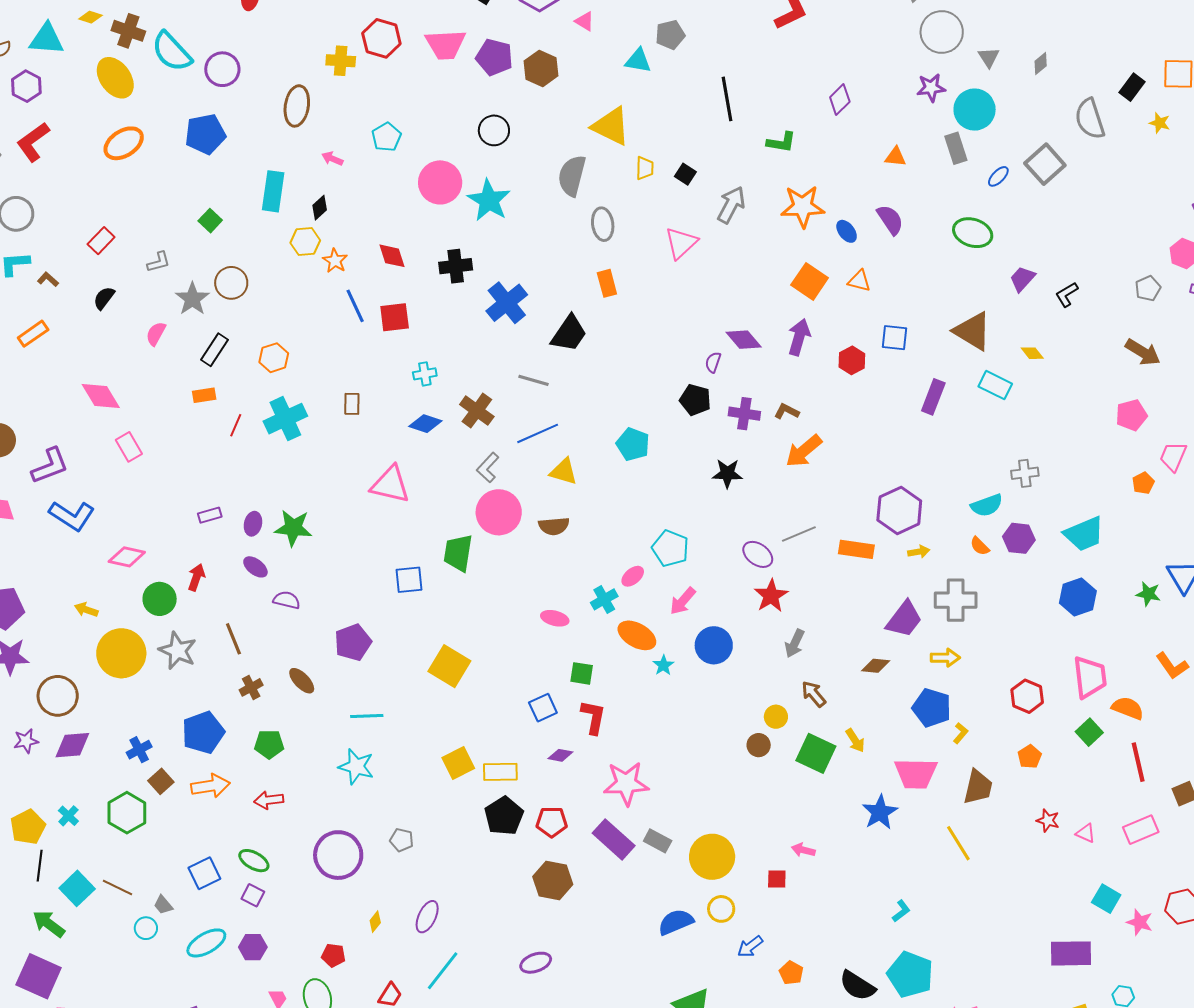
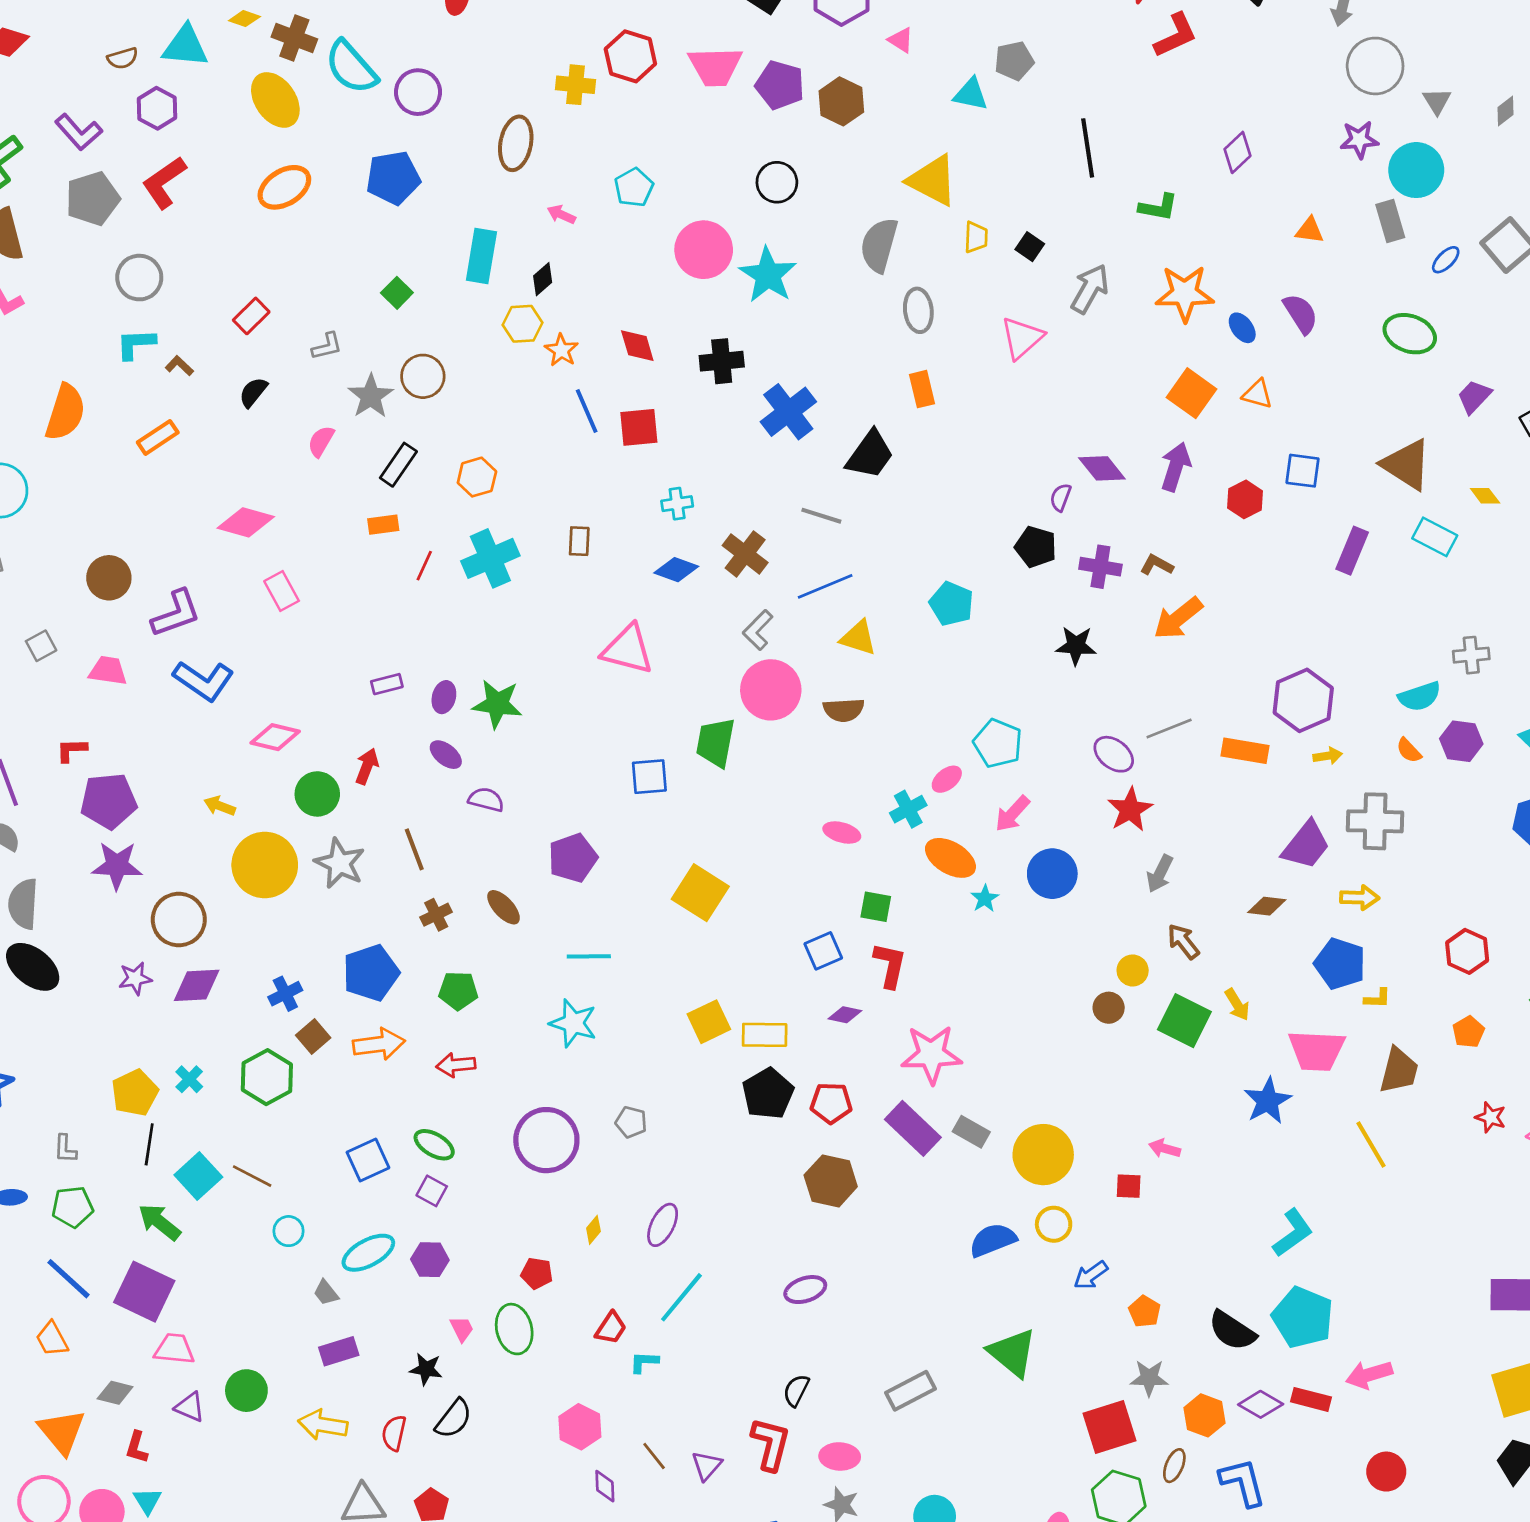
pink diamond: (101, 396) -> (246, 522), turned -45
yellow L-shape: (961, 733) -> (1377, 998), turned 50
gray trapezoid: (163, 905) -> (326, 1293), moved
cyan L-shape: (901, 911) -> (1293, 1233), size x1.6

